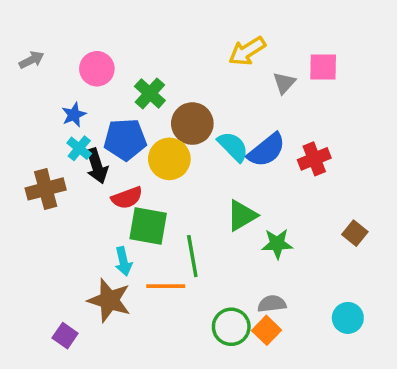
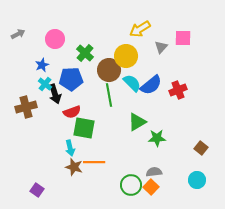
yellow circle: (169, 159) -> (126, 56), moved
brown square: (355, 233) -> (201, 148), moved
green line: (192, 256) -> (109, 95), moved
brown star: (109, 300) -> (74, 167), moved, size x0.7

